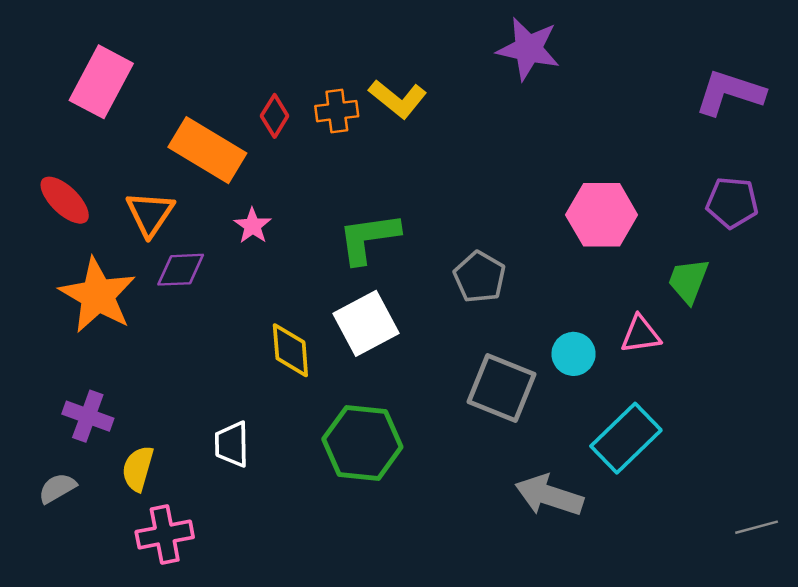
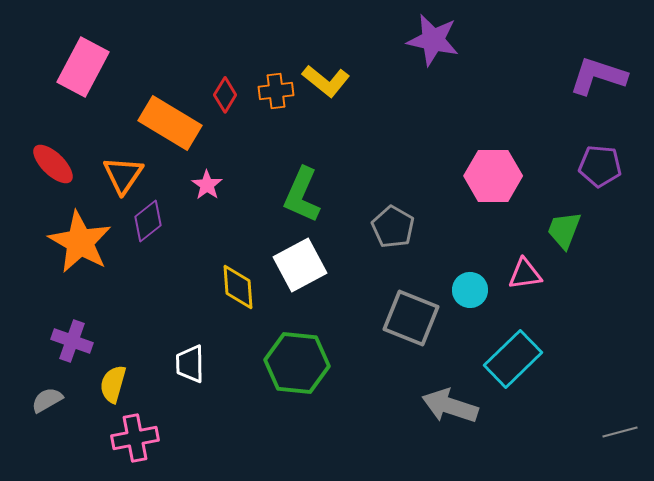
green L-shape: (368, 238) -> (302, 195), turned -58
purple diamond: (181, 270) -> (148, 221), turned -36

